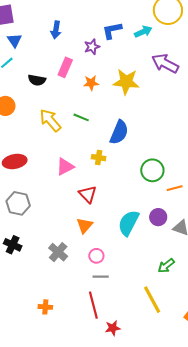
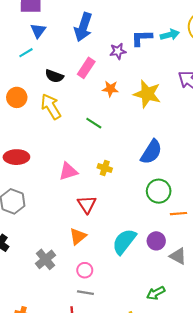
blue arrow: (56, 30) -> (83, 27), size x1.5
cyan arrow: (143, 32) -> (170, 35), moved
yellow arrow: (50, 120) -> (51, 107), moved
blue semicircle: (119, 132) -> (151, 152), moved

